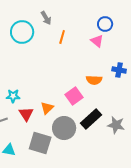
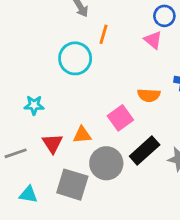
cyan circle: (22, 32) -> (75, 58), moved
cyan star: (13, 96) -> (34, 105), moved
orange triangle: (47, 108) -> (82, 135), turned 40

